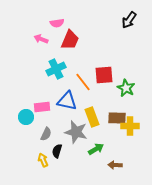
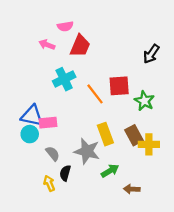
black arrow: (129, 20) -> (151, 54), moved
blue triangle: (67, 101) -> (32, 116), moved
brown rectangle: (117, 118) -> (134, 135), turned 60
gray semicircle: (46, 134) -> (53, 154), turned -64

